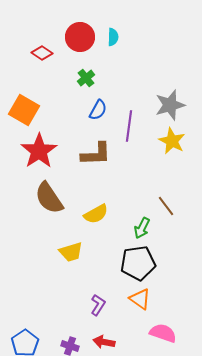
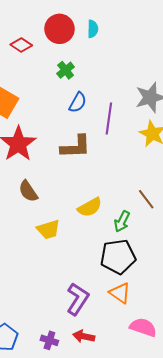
brown semicircle: (49, 198) -> (28, 191), size x0.7
yellow semicircle: (96, 214) -> (90, 207), moved
yellow trapezoid: (71, 252) -> (48, 229), moved
purple L-shape: (98, 305) -> (78, 299), size x1.5

